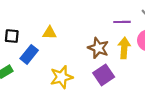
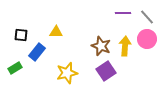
purple line: (122, 22) -> (123, 13), moved

